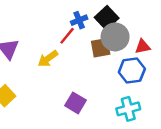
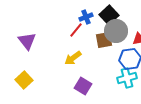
yellow arrow: (48, 59) -> (73, 58), moved
cyan cross: (128, 109) -> (127, 78), moved

